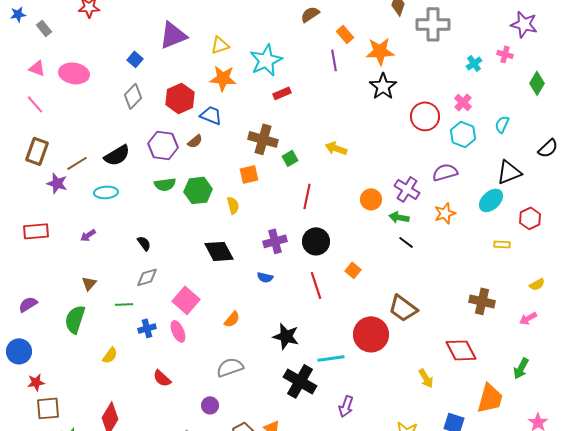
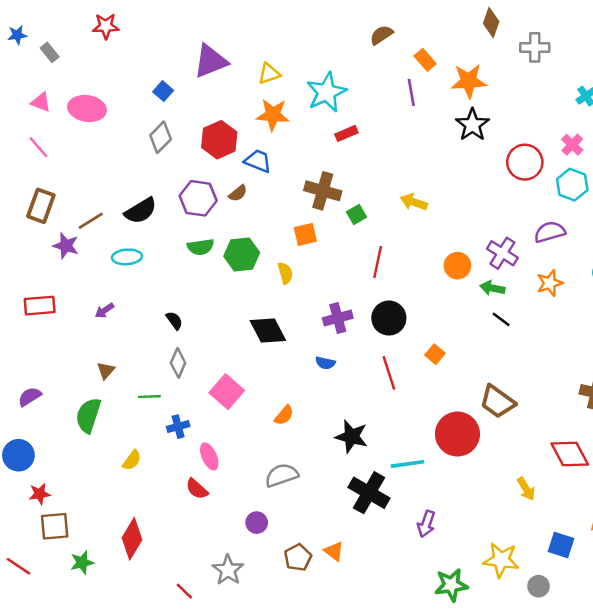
gray cross: (433, 24) -> (535, 47), size x0.7
gray diamond: (147, 277) -> (178, 363), turned -50
pink ellipse: (178, 331) -> (209, 456), moved

